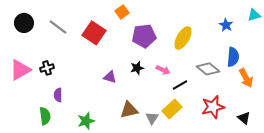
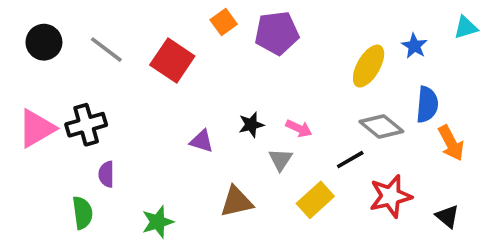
purple pentagon: (144, 36) -> (277, 33), moved
yellow ellipse: (183, 38) -> (369, 66), moved
black cross: (47, 68) -> (86, 125), size x1.5
black line: (180, 85) -> (350, 160), moved
gray triangle: (152, 118) -> (281, 160), moved

